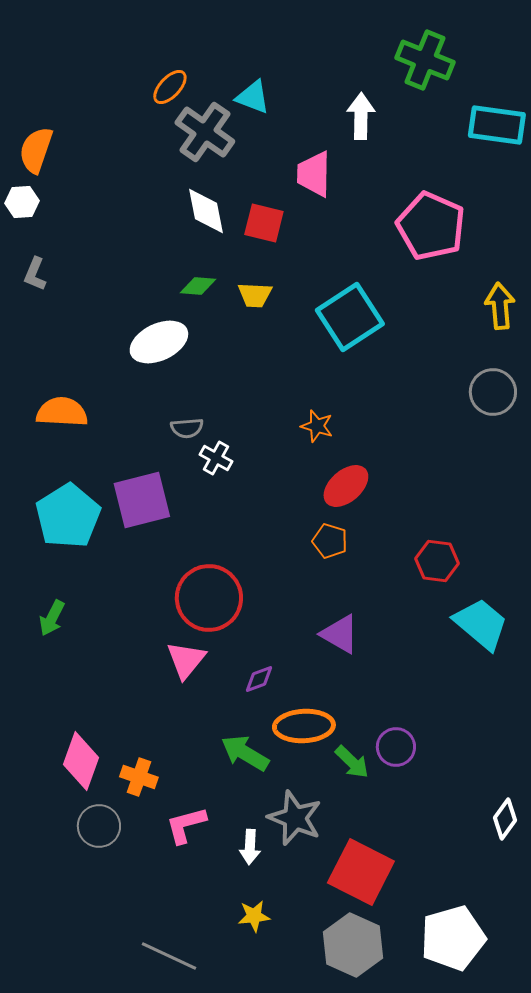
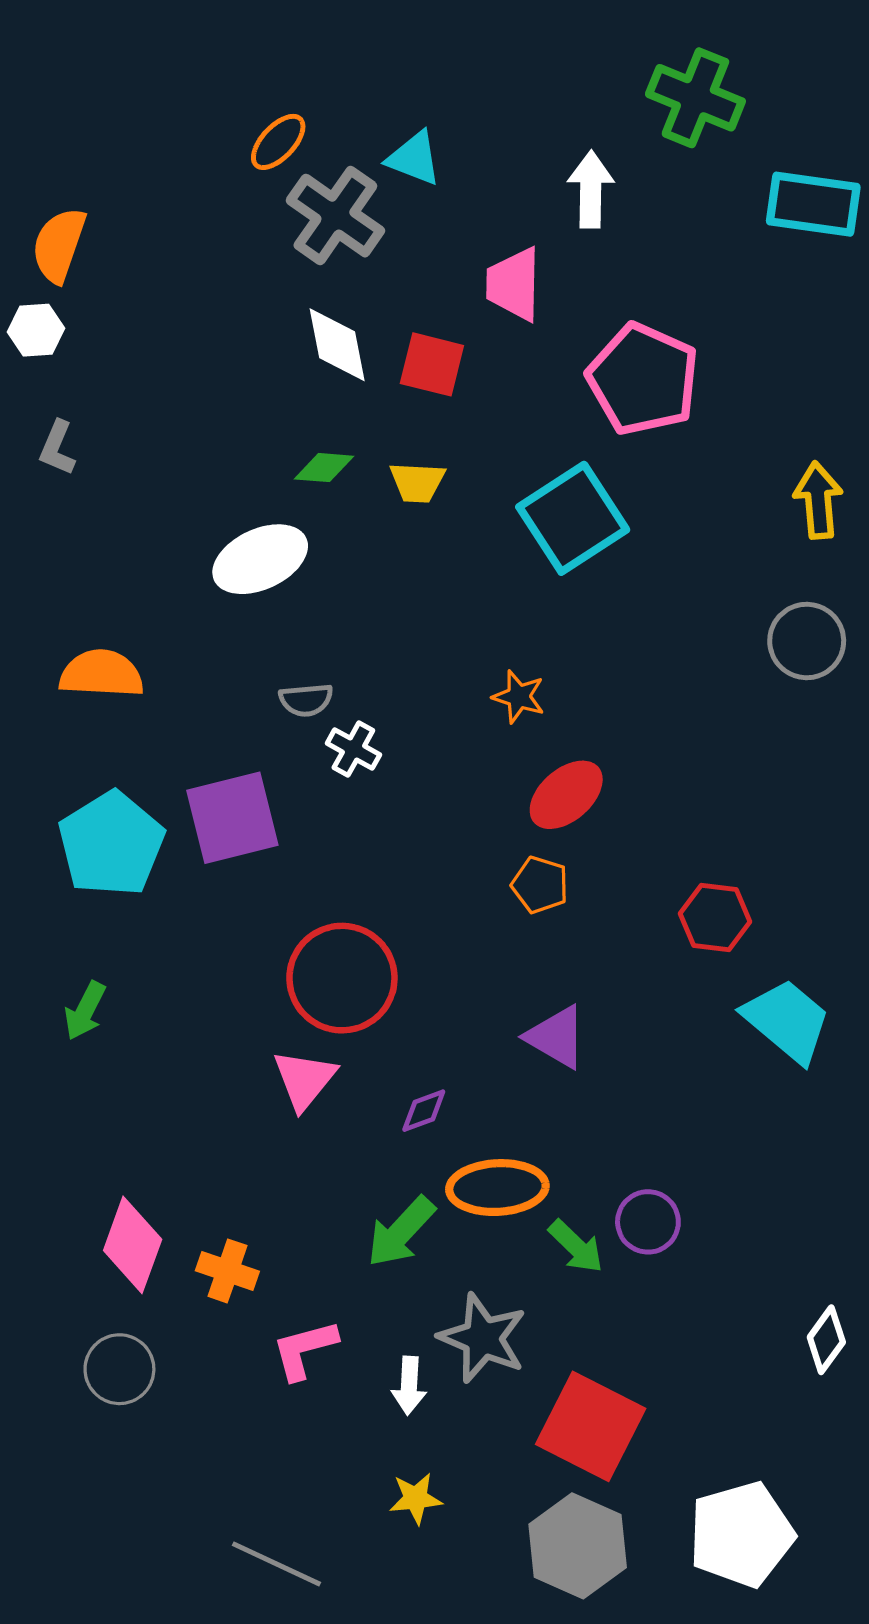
pink pentagon: (431, 226) -> (643, 379), moved
green arrow: (245, 753) -> (401, 1232), turned -78
gray circle: (99, 826) -> (119, 1369), moved

